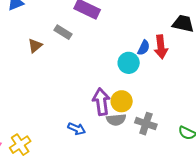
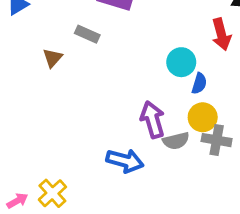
blue semicircle: (144, 48) -> (199, 83), moved
yellow circle: (122, 101) -> (203, 117), moved
blue arrow: (77, 129) -> (125, 161), size x1.5

